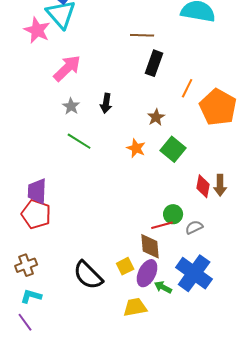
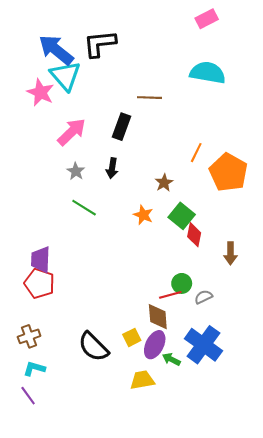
black rectangle: (154, 63) -> (121, 127), moved
red diamond: (203, 186) -> (194, 235), moved

